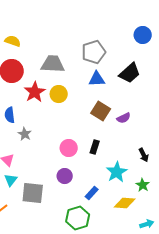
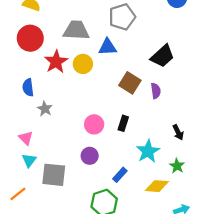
black trapezoid: (130, 73) -> (162, 56), moved
blue triangle: (97, 79) -> (108, 47), moved
purple semicircle: (124, 118) -> (156, 91), turned -72

